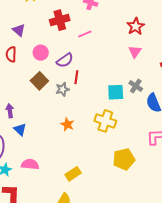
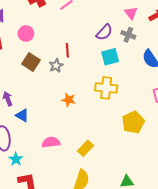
pink triangle: (135, 52) -> (131, 13), moved
purple semicircle: (65, 60) -> (104, 32), moved
gray cross: (136, 86) -> (128, 35), moved
pink semicircle: (30, 164) -> (51, 142), moved

